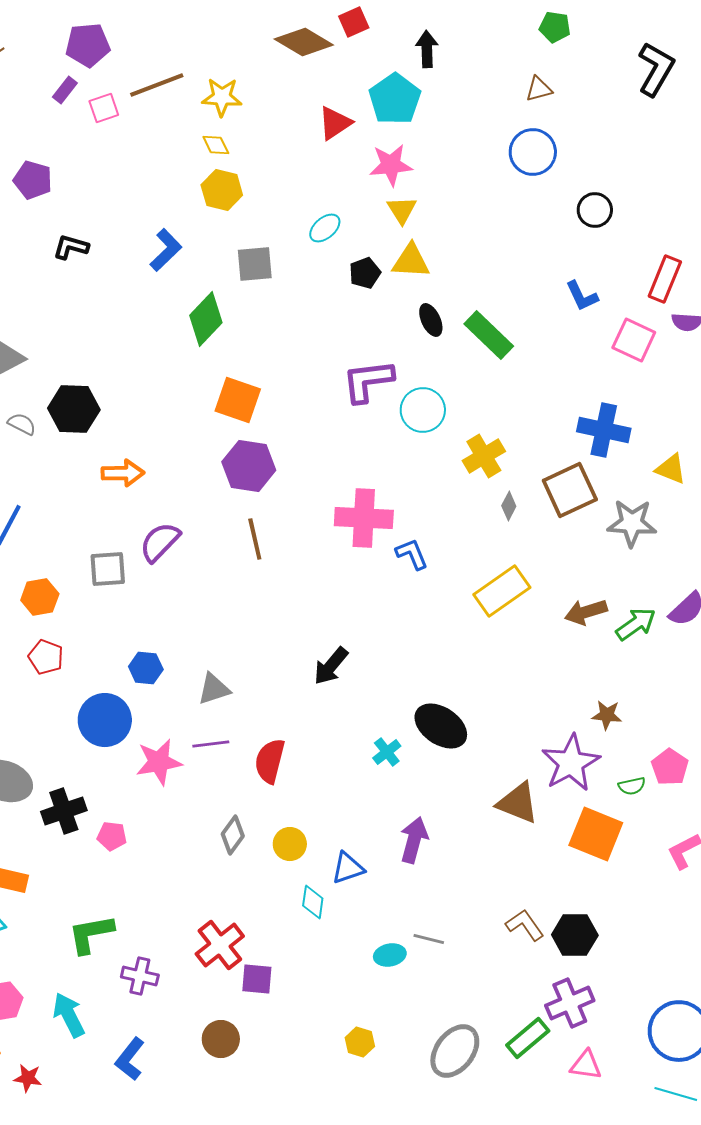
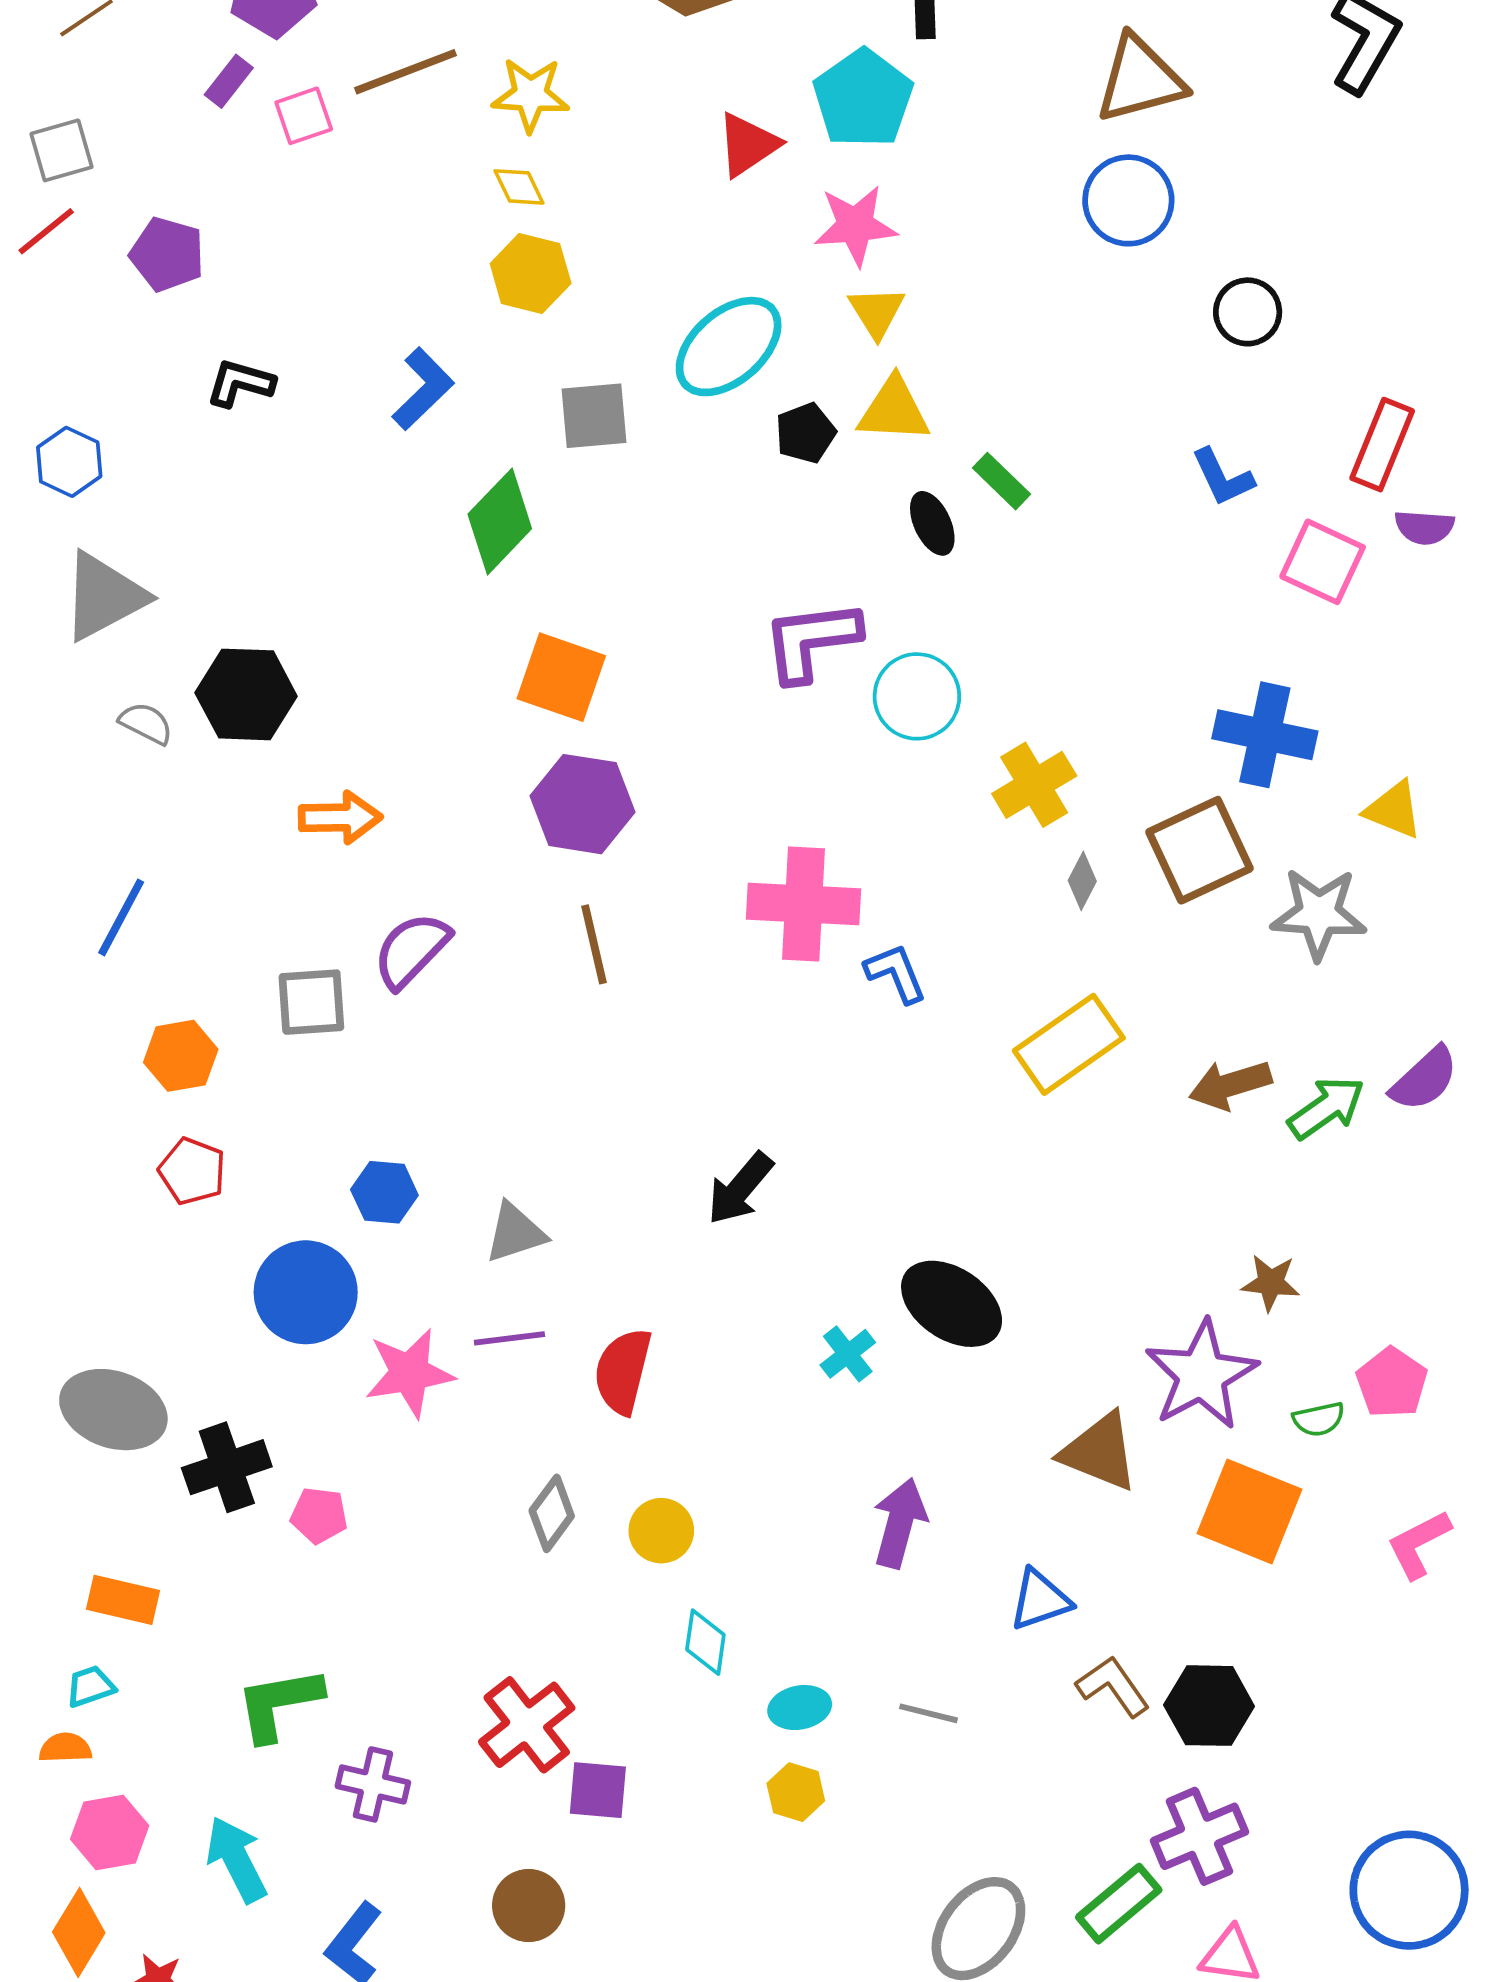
brown triangle: (539, 89) -> (1140, 79), size x1.8
cyan ellipse: (325, 228) -> (729, 347), size x1.8
green rectangle: (489, 335) -> (1002, 481), moved, size x0.6
blue triangle: (348, 868) -> (1040, 1600), moved
cyan ellipse: (390, 955) -> (800, 1708), moved
yellow hexagon: (360, 1042) -> (796, 1792), moved

